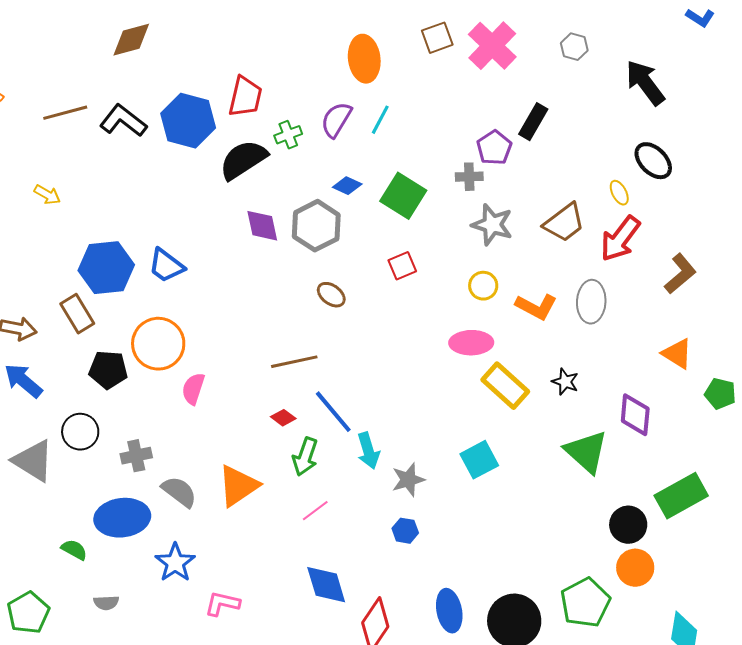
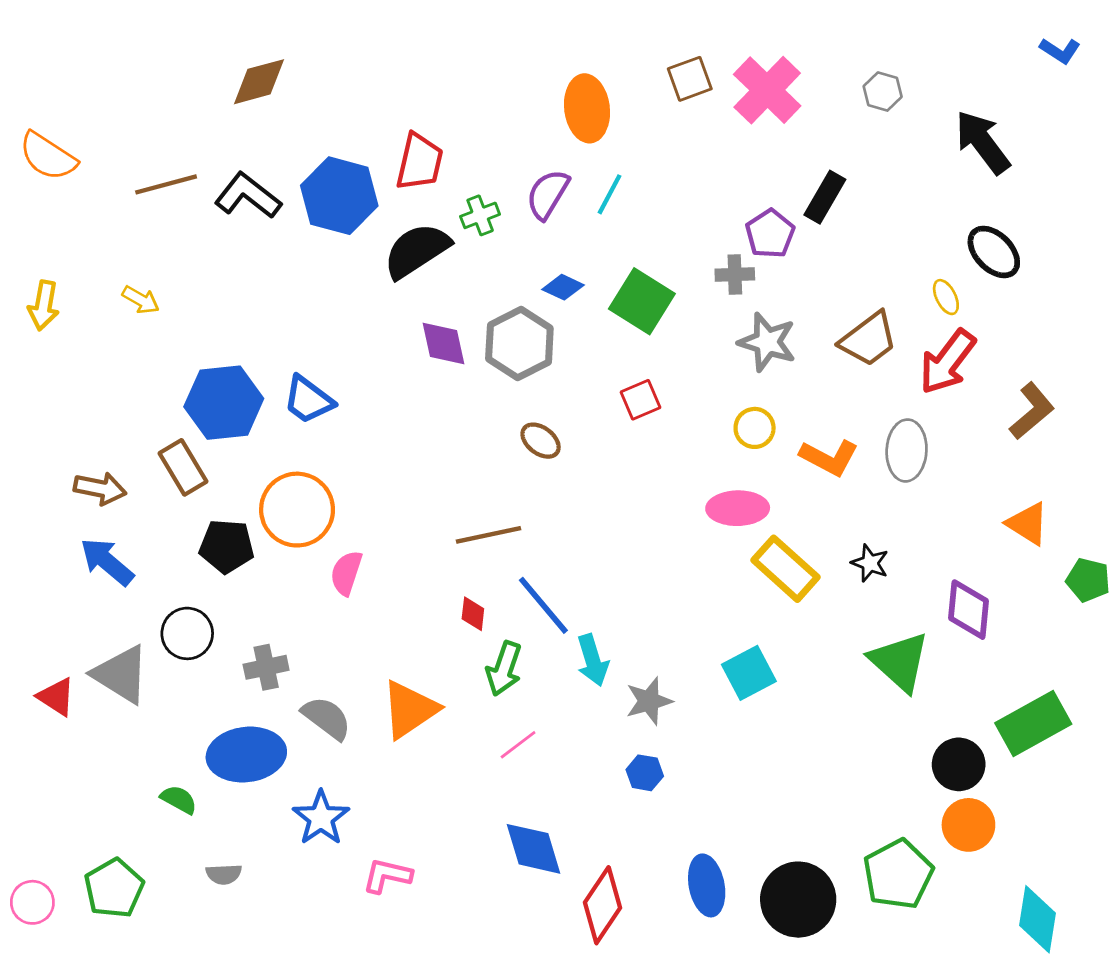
red diamond: (283, 418) -> (473, 614), turned 60

